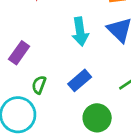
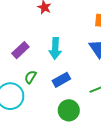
cyan arrow: (80, 32) -> (55, 48), moved

